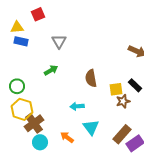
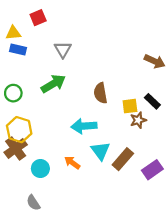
green arrow: (51, 70) -> (53, 84), size x1.5
green circle: (17, 86) -> (13, 93), moved
cyan arrow: (77, 106) -> (84, 126), size x1.5
brown cross: (34, 123) -> (16, 148), moved
brown rectangle: (122, 134) -> (123, 159), moved

